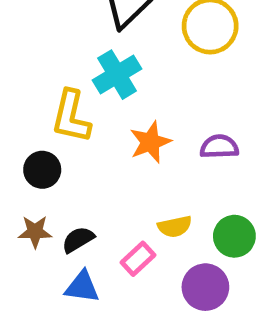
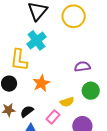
orange star: (150, 142) -> (41, 83), moved
green circle: (234, 236) -> (91, 91), moved

